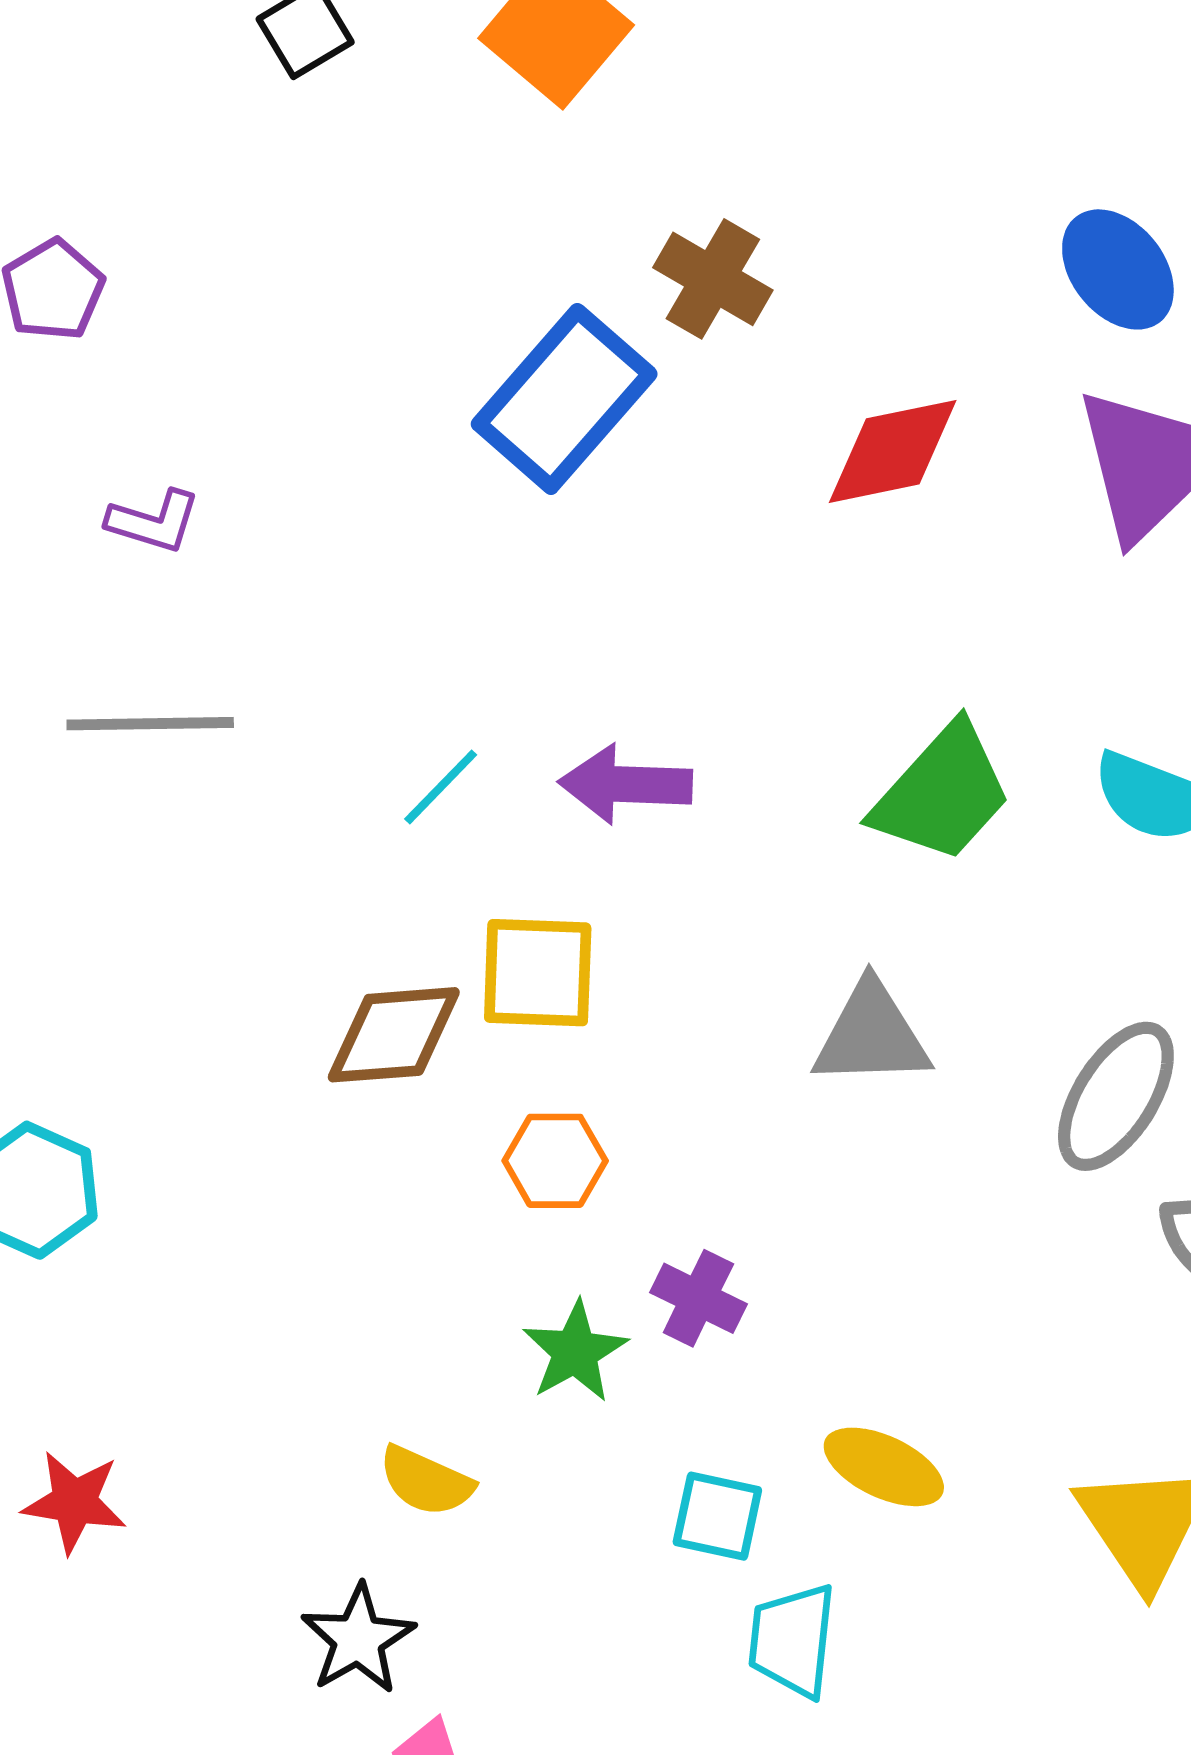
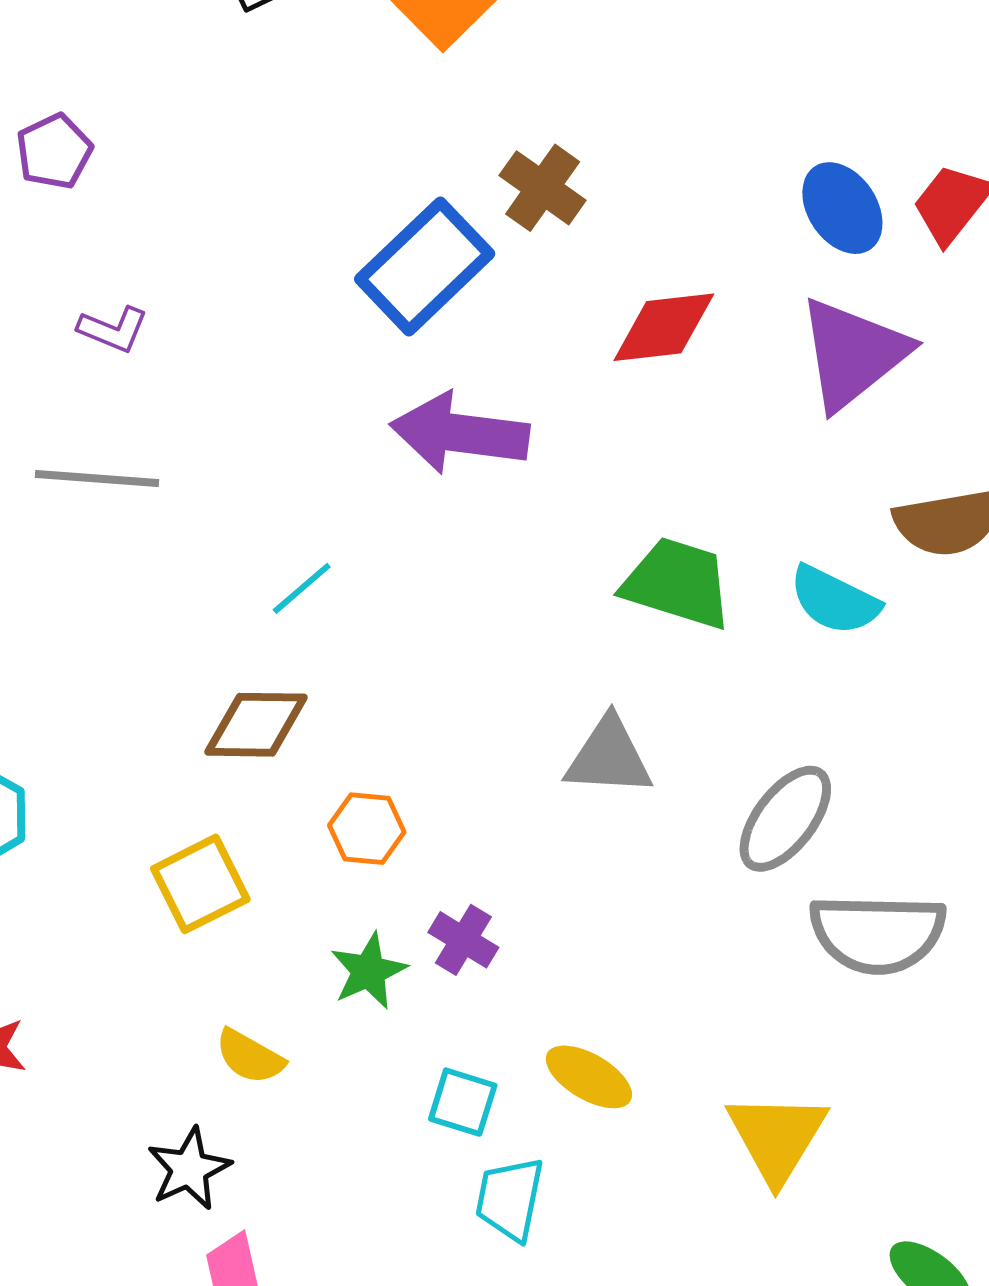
purple arrow: (626, 784) -> (460, 433), moved, size x1.4
cyan line: (441, 787) -> (302, 588), moved
green trapezoid: (942, 793) -> (677, 583), turned -120
yellow square: (538, 973) -> (200, 884), moved, turned -34

